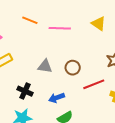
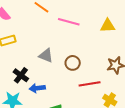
yellow triangle: (99, 24) -> (108, 26), turned -49
blue arrow: (57, 98) -> (37, 88), moved

